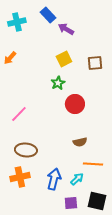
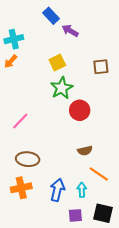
cyan cross: (17, 22) -> (14, 39), moved
yellow square: (64, 59) -> (57, 62), moved
green star: (58, 83) -> (62, 88), size x1.5
orange line: (93, 164) -> (99, 174), turned 30
cyan arrow: (77, 179) -> (82, 190), turned -48

